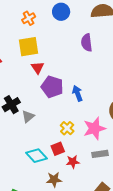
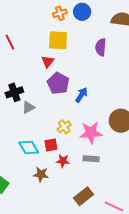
orange cross: (29, 18) -> (60, 13), moved
yellow square: (28, 47) -> (58, 40), moved
blue arrow: (77, 93) -> (81, 95), turned 42

